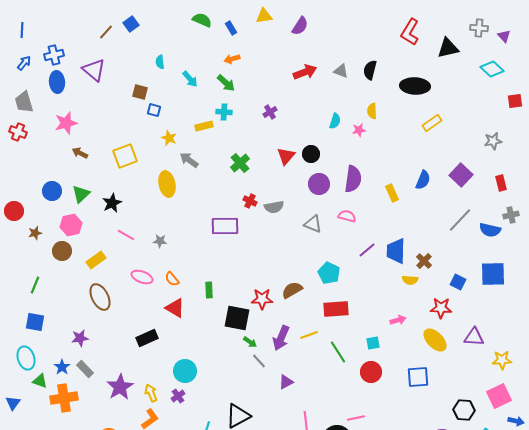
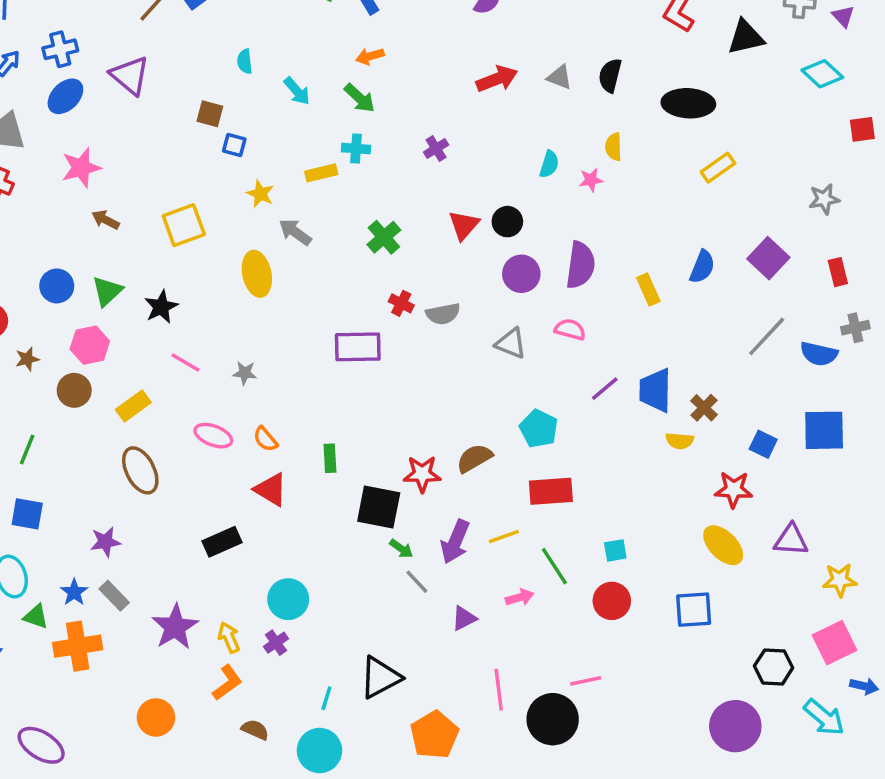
blue ellipse: (57, 82) -> (65, 96), turned 50
pink arrow: (398, 320) -> (520, 597), moved

